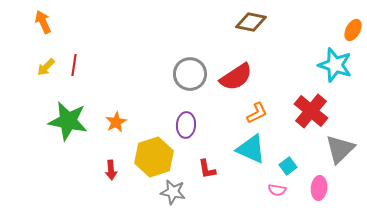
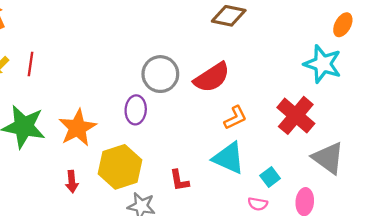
orange star: (116, 122) -> (77, 128), size x1.6
purple ellipse: (186, 125) -> (136, 110), moved
gray triangle: (340, 149) -> (328, 158), turned -40

